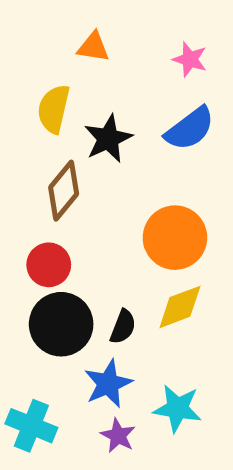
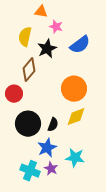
pink star: (190, 59) -> (56, 27), moved
red circle: (49, 265) -> (14, 94), moved
cyan cross: (31, 426) -> (30, 171), moved

